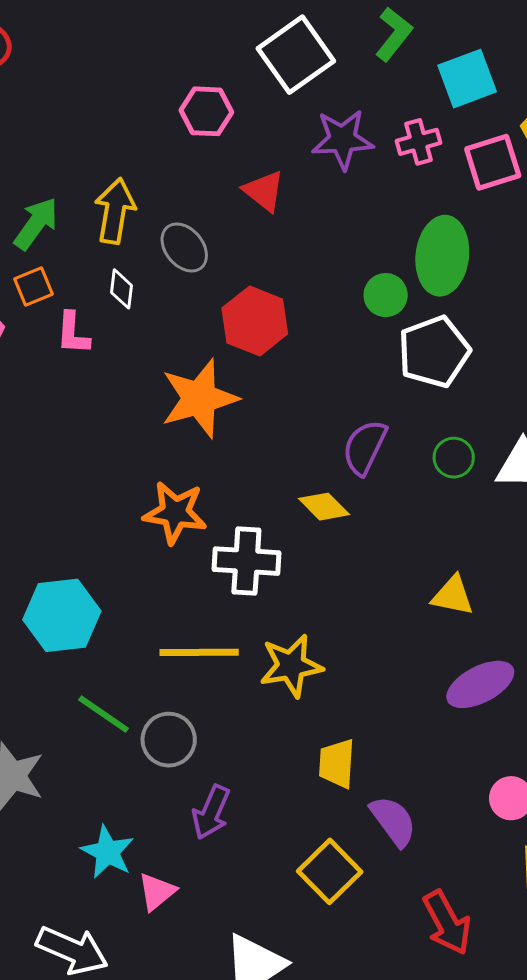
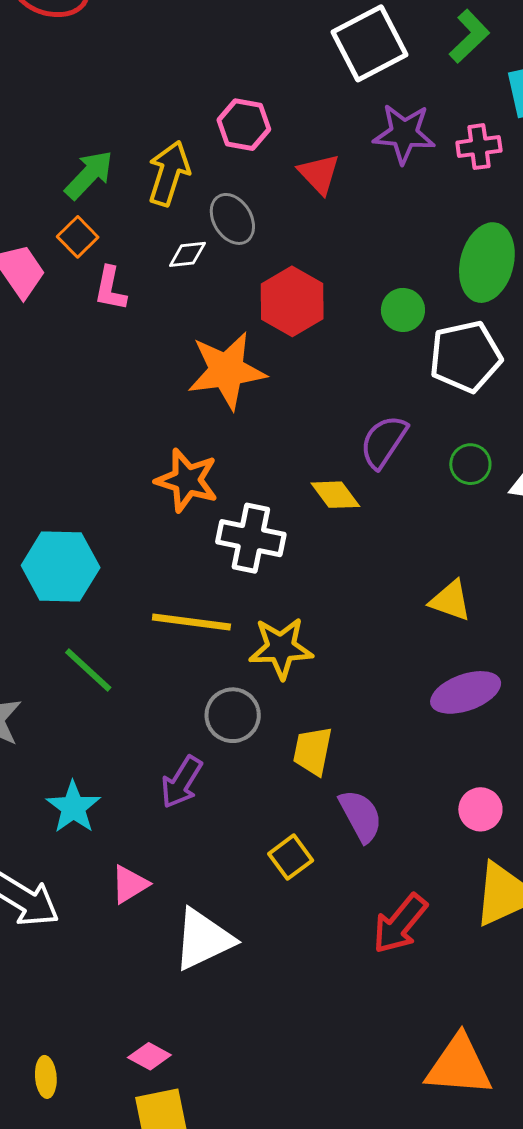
pink hexagon: (206, 111) -> (244, 125), moved
orange square: (34, 287) -> (78, 237), turned -30
white diamond: (122, 289) -> (187, 254), moved, turned 69
green circle: (386, 295) -> (403, 310), moved
gray circle: (169, 740) -> (233, 715), moved
yellow square: (330, 871) -> (291, 857), size x0.7
pink triangle: (157, 892) -> (130, 884), moved
red arrow: (447, 923) -> (400, 924), turned 60

